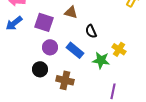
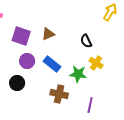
brown triangle: (71, 12) -> (48, 34), moved, turned -40
black semicircle: (91, 31) -> (86, 41), moved
brown cross: (65, 80) -> (59, 94), moved

